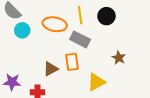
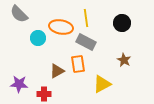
black circle: (106, 16) -> (122, 23), moved
cyan circle: (22, 30) -> (38, 38), moved

